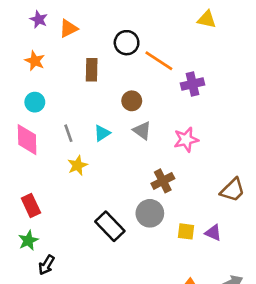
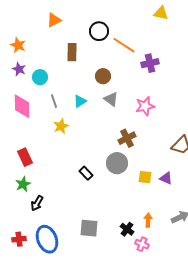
purple star: (39, 19) -> (19, 69), moved
orange star: (35, 61) -> (18, 45), moved
cyan circle: (35, 102) -> (40, 77), moved
black rectangle: (110, 226) -> (86, 173), size x0.6

